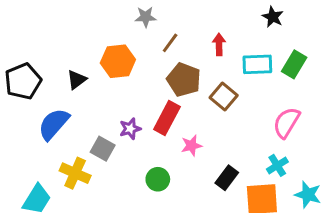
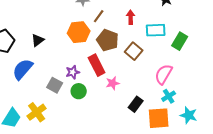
orange hexagon: (118, 61) -> (79, 32), moved
green rectangle: (294, 64) -> (180, 41), moved
red rectangle: (167, 118) -> (97, 65), turned -55
pink semicircle: (286, 123) -> (164, 74), moved
yellow cross: (75, 173) -> (37, 112), moved, turned 30
green circle: (158, 179) -> (79, 91), moved

